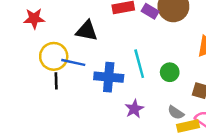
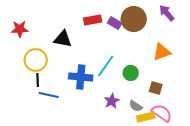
blue line: (73, 62) -> (49, 95), moved
cyan line: (139, 64) -> (106, 66), turned 50
purple star: (134, 109) -> (112, 101), moved

